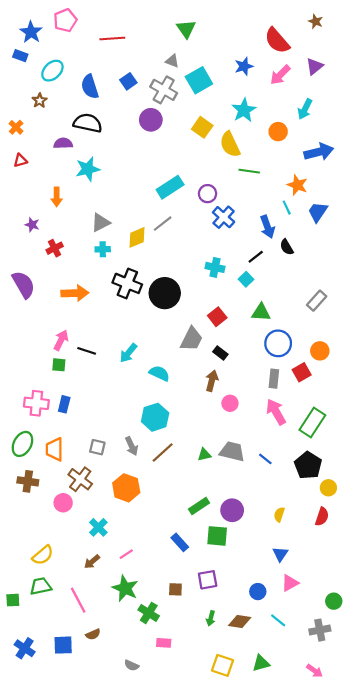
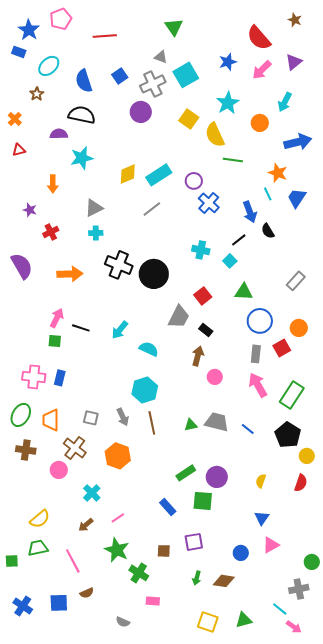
gray cross: (164, 90) -> (153, 84), turned 35
yellow diamond: (137, 237) -> (128, 174), moved
brown line: (163, 452) -> (152, 423), turned -60
cyan line: (278, 620) -> (280, 609), moved

